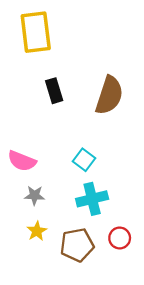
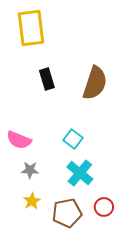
cyan cross: (92, 199) -> (80, 173), turned -36

